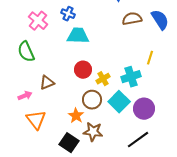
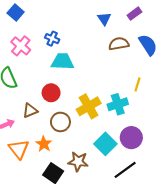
red circle: (83, 70) -> (51, 93), moved
yellow cross: (103, 79) -> (89, 106), size x1.6
brown circle: (92, 100) -> (60, 122), moved
cyan square: (119, 102) -> (105, 144), moved
orange star: (76, 116) -> (44, 144), moved

